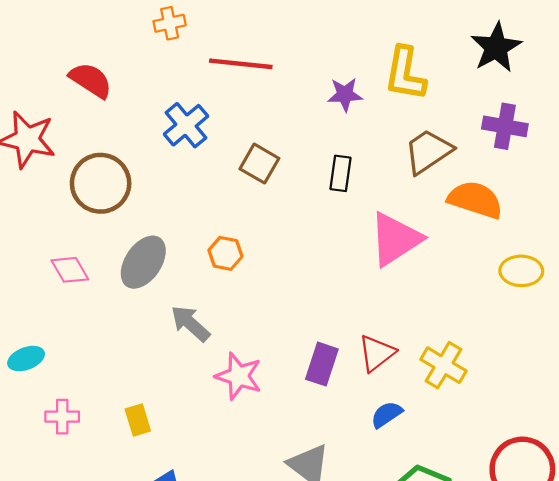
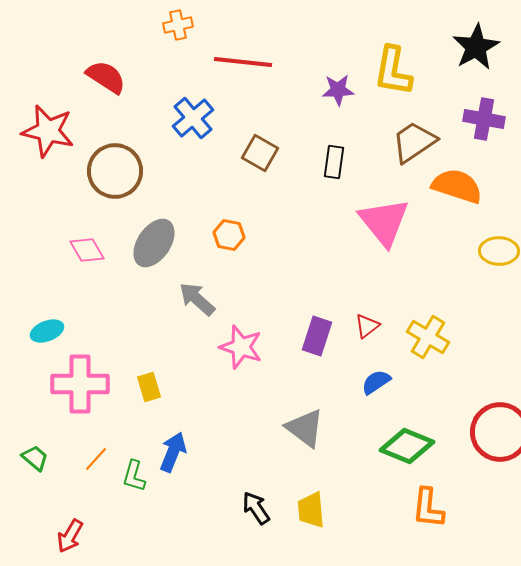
pink triangle: (395, 239) -> (384, 222), turned -36
red triangle: (377, 353) -> (367, 326), size x0.7
pink cross: (62, 417) -> (80, 384), size x1.8

